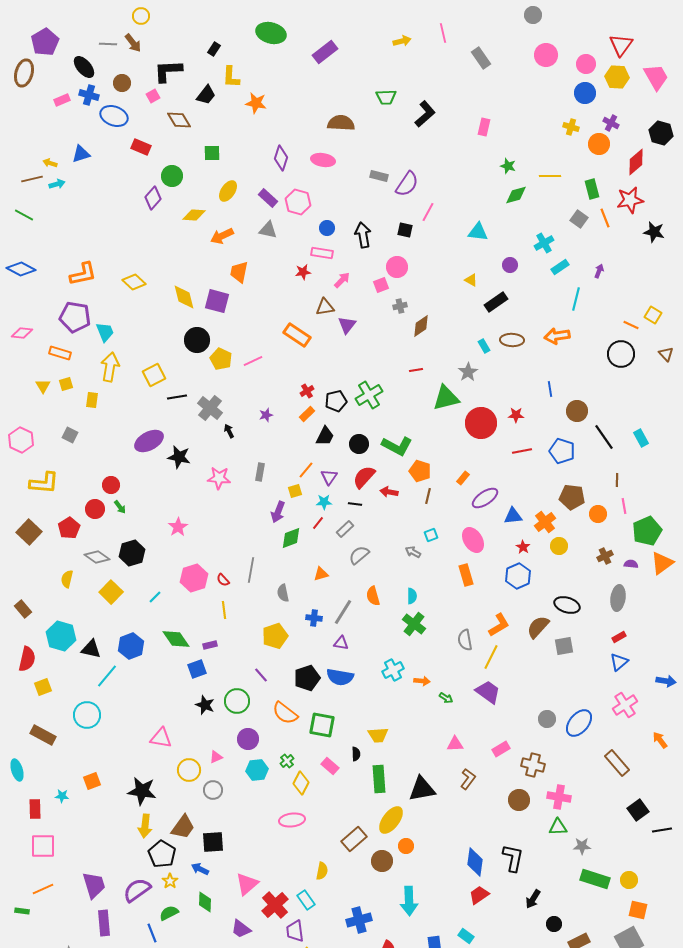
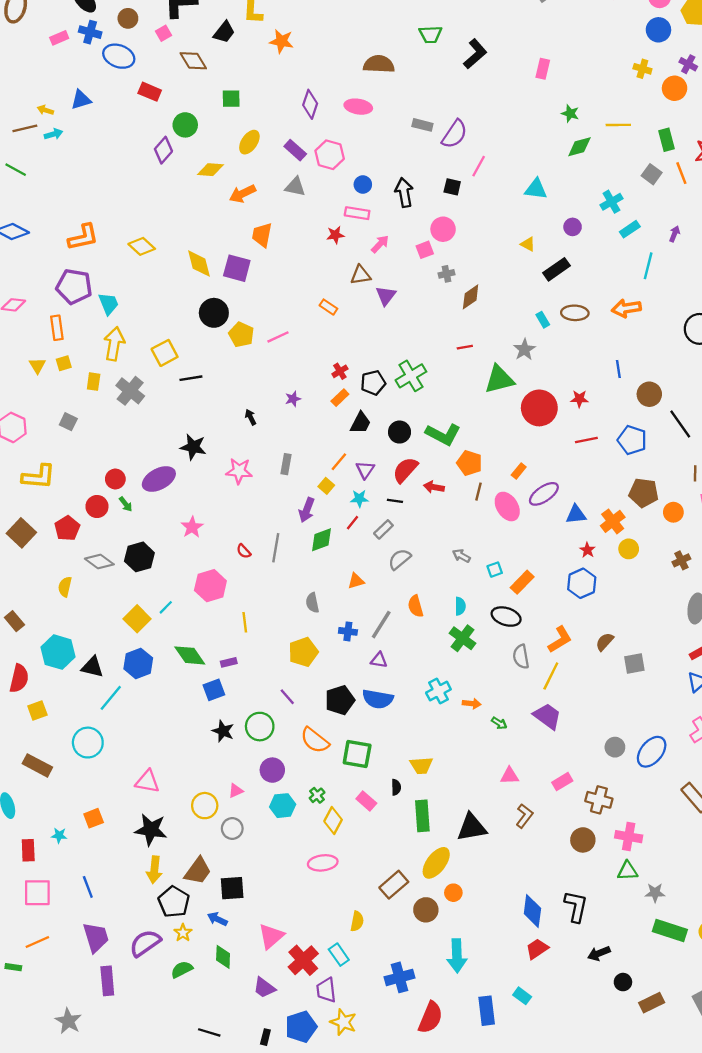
orange rectangle: (297, 335) -> (328, 307), size x0.6
orange rectangle: (60, 353) -> (57, 328), turned 65
gray cross: (210, 408) -> (130, 391), moved
purple ellipse: (149, 441) -> (159, 479), moved
yellow square: (295, 491) -> (326, 486), turned -32
cyan square: (431, 535) -> (495, 570), moved
pink ellipse: (473, 540) -> (507, 507), moved
gray line: (251, 570) -> (276, 548), moved
orange rectangle: (466, 575) -> (522, 582), turned 60
red semicircle: (223, 580) -> (244, 551), moved
yellow square: (111, 592) -> (137, 619), moved
black ellipse: (567, 605) -> (506, 617), moved
brown semicircle: (538, 627) -> (605, 642), size x0.7
pink triangle: (161, 738) -> (147, 782), moved
black arrow: (533, 899) -> (599, 953), turned 36
blue line: (152, 933) -> (88, 887), moved

